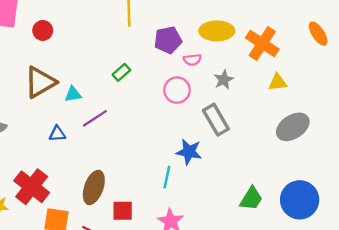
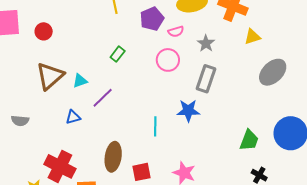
gray rectangle: (216, 120) -> (206, 79), turned 60
cyan line: (167, 177) -> (155, 126), moved

